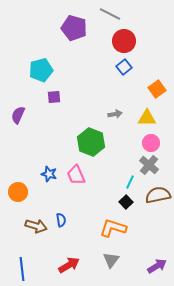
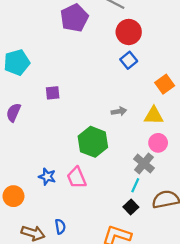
purple pentagon: (74, 28) -> (74, 18), turned 30
cyan pentagon: (41, 70) -> (17, 62), moved
gray cross: (149, 165) -> (144, 164), moved

